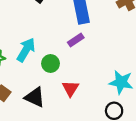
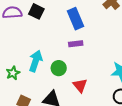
purple rectangle: (76, 40) -> (76, 44), turned 40

